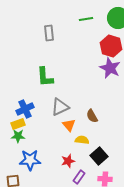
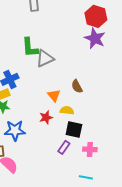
gray triangle: (60, 107) -> (45, 58), moved
black square: (99, 156) -> (74, 129), moved, turned -36
red star: (68, 161) -> (46, 117), moved

